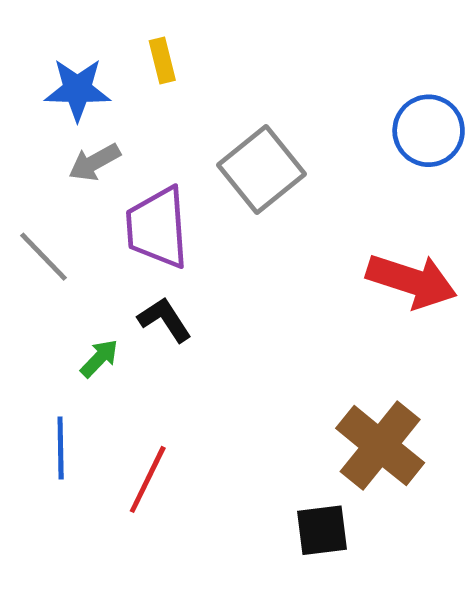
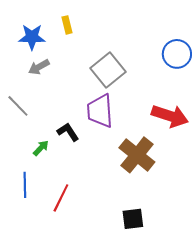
purple trapezoid: (157, 228) -> (100, 111), moved
brown cross: (380, 446) -> (137, 155), moved

